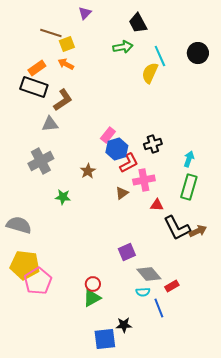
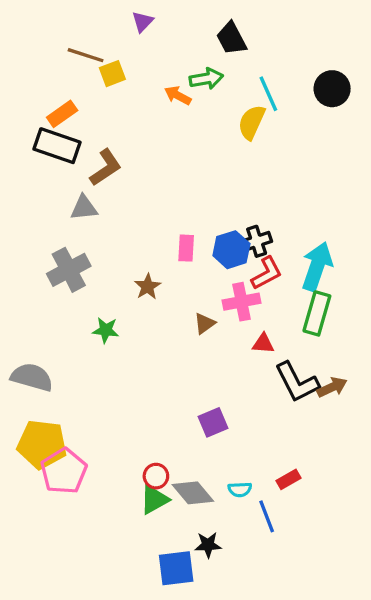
orange arrow: (66, 64) -> (178, 95), moved
pink rectangle: (108, 135) -> (186, 248), moved, turned -35
blue hexagon: (117, 149) -> (231, 250), moved
cyan arrow: (189, 159) -> (317, 266), size x1.8
red L-shape: (129, 163) -> (267, 273), moved
gray diamond: (149, 274) -> (193, 493), moved

